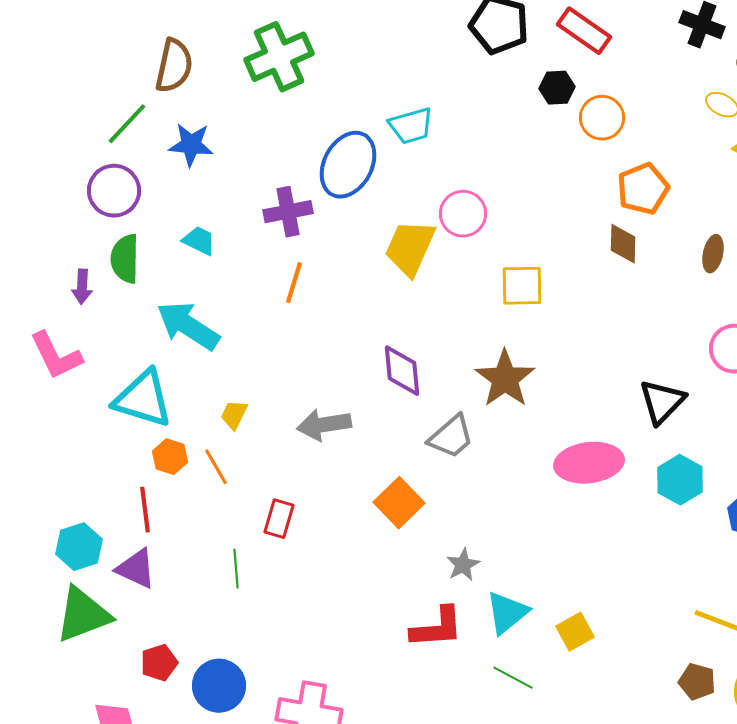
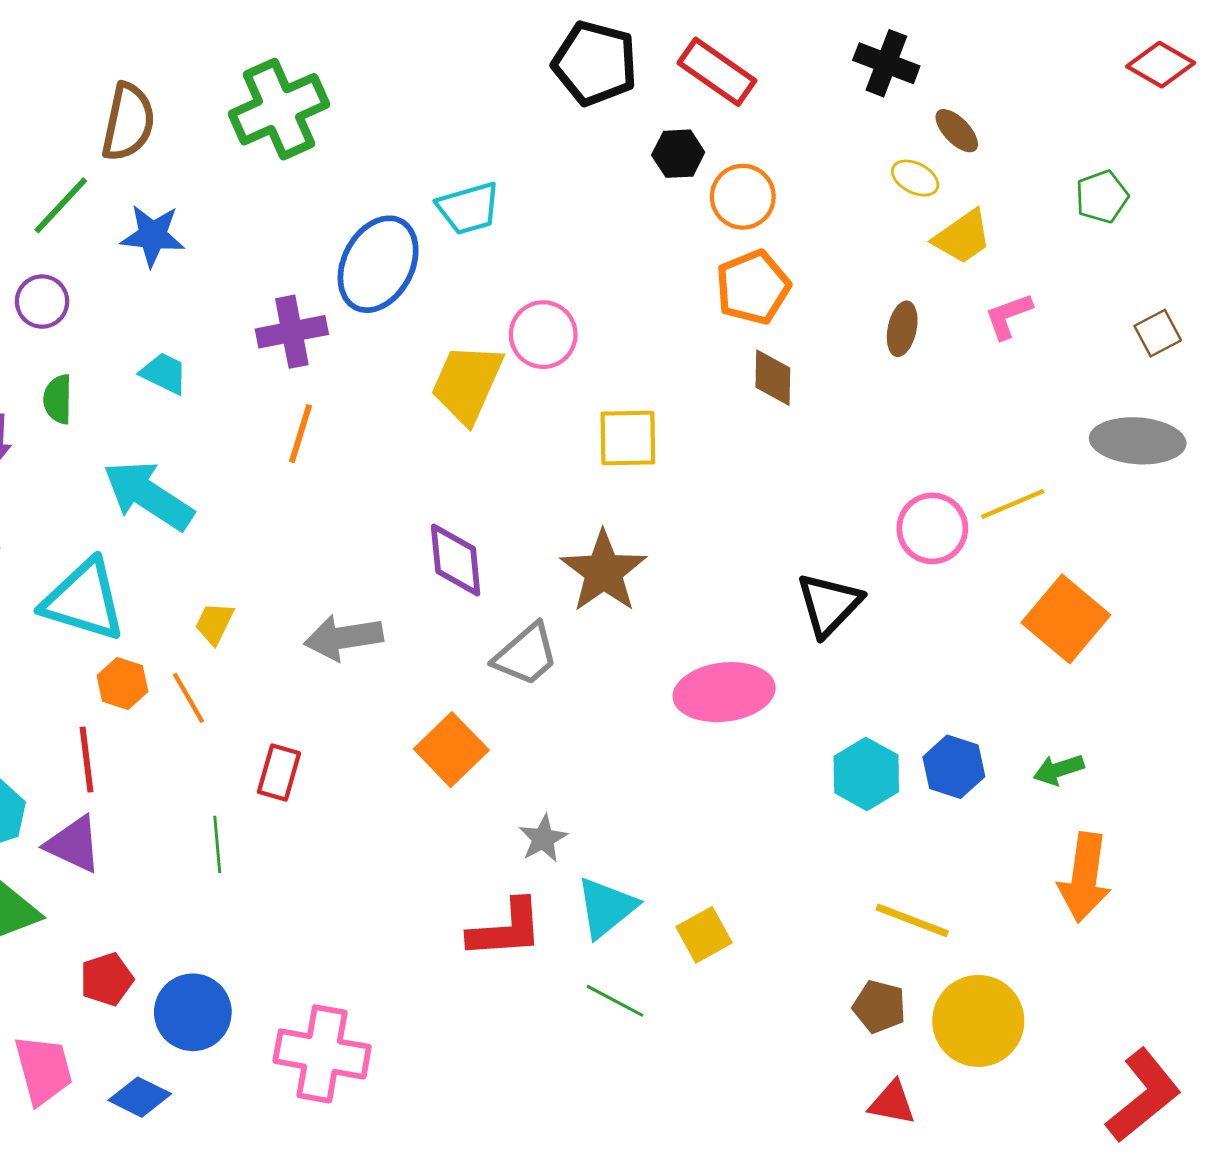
orange pentagon: (643, 189) -> (753, 287), moved
purple circle: (114, 191) -> (42, 302), size x0.7
brown ellipse: (713, 254) -> (902, 329), moved
green semicircle: (125, 259) -> (58, 399), size x0.7
cyan hexagon: (680, 480) -> (866, 774), moved

